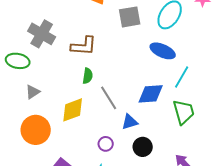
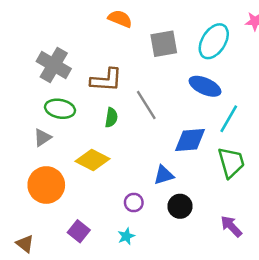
green ellipse: (18, 61) -> (60, 109), moved
gray line: (109, 98) -> (146, 105), moved
yellow diamond: (73, 110) -> (92, 160), turned 48

